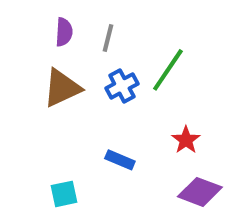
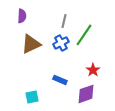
purple semicircle: (64, 32) -> (22, 16), moved
gray line: (108, 38) -> (64, 21), moved
purple diamond: (200, 192) -> (86, 94), moved, turned -40

